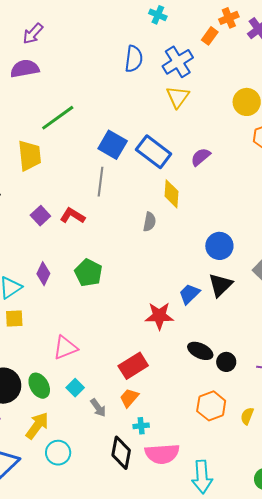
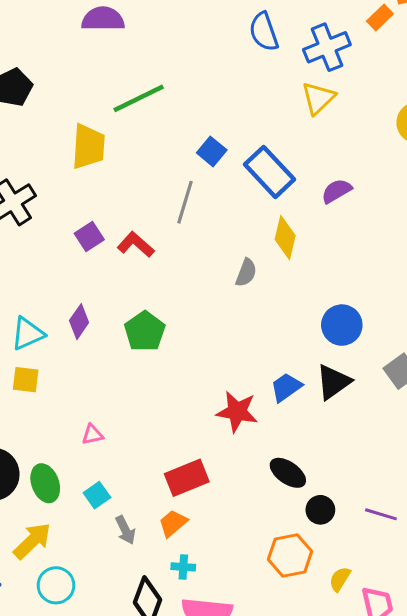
blue semicircle: (134, 59) -> (264, 32), turned 144
blue square: (113, 145) -> (212, 151), size x0.7
pink triangle: (65, 348) -> (92, 435), size x0.6
black circle: (226, 362) -> (320, 510), moved

